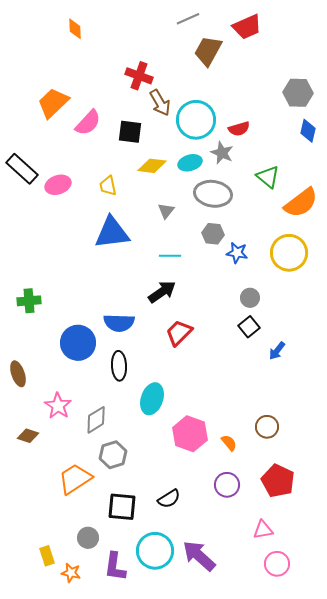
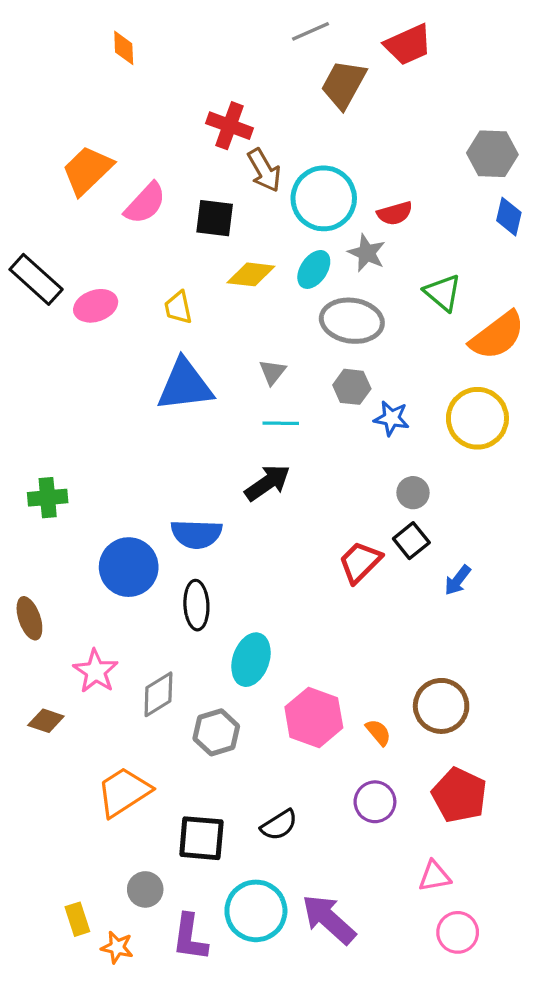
cyan ellipse: (190, 163) -> (314, 269), turned -40
gray triangle: (166, 211) -> (272, 372), moved
red trapezoid: (179, 333) -> (360, 562), moved
brown circle: (267, 427) -> (441, 706), size x1.4
gray hexagon: (113, 455) -> (216, 732), moved

